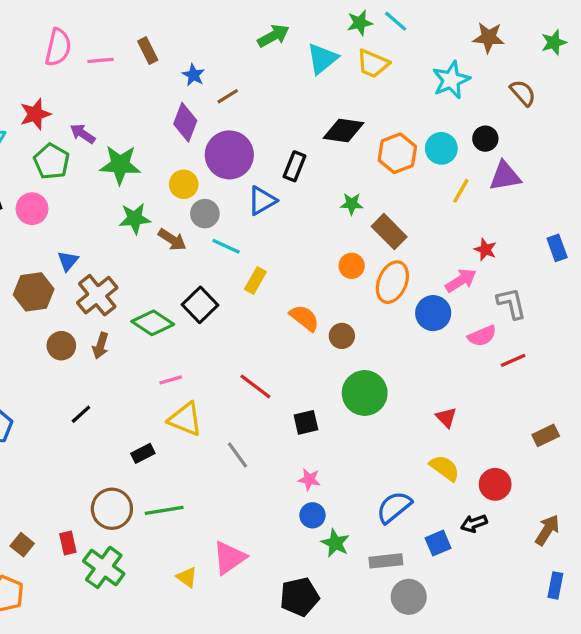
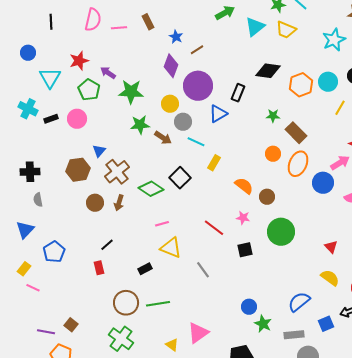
pink star: (309, 479) -> (243, 218), moved
red rectangle: (68, 543) -> (99, 268), moved

